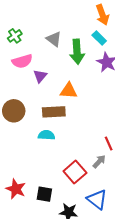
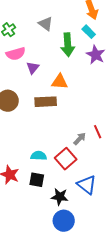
gray triangle: (54, 39) -> (46, 24), moved
cyan semicircle: (46, 135) -> (39, 156), moved
gray arrow: (99, 161) -> (80, 139), moved

